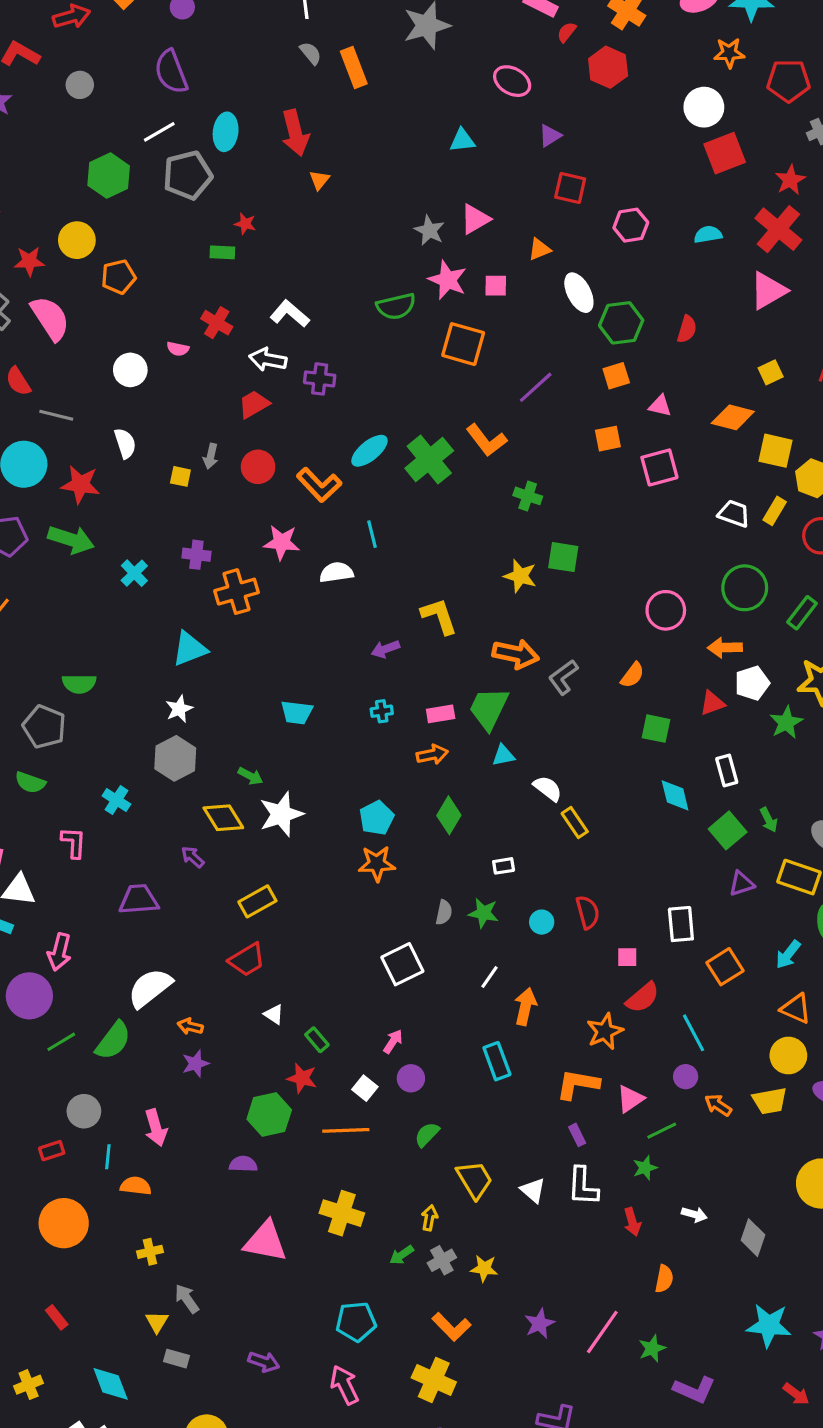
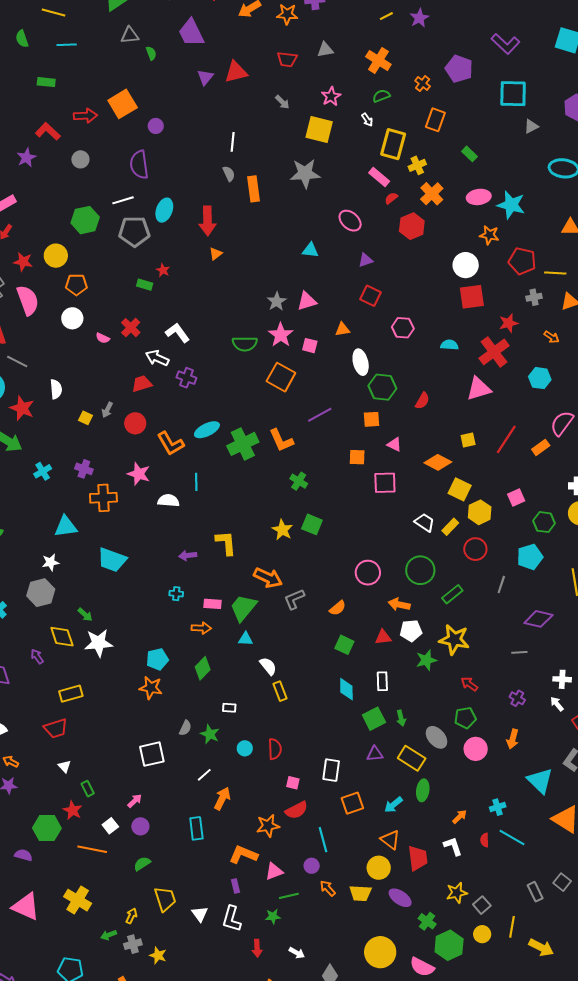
white circle: (130, 370) -> (72, 318), moved
cyan trapezoid: (297, 712) -> (112, 560), moved, size x1.4

